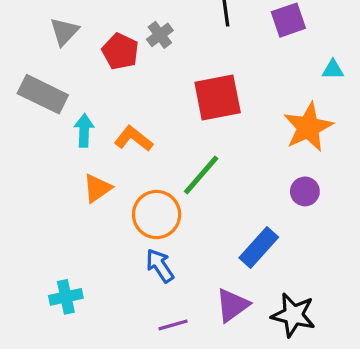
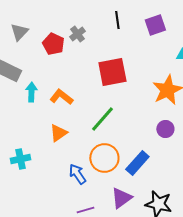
orange triangle: (97, 188) -> (58, 133), moved
orange circle: (157, 215) -> (104, 158), moved
cyan cross: (66, 297) -> (20, 159), moved

